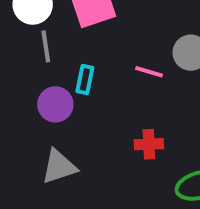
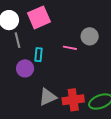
red cross: (149, 144) -> (73, 100), moved, size x1.5
gray triangle: (59, 167) -> (48, 97), moved

